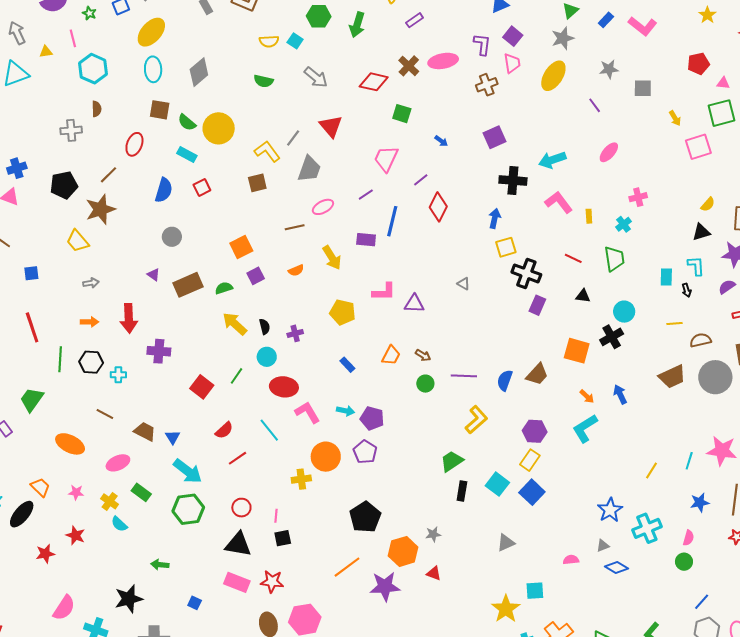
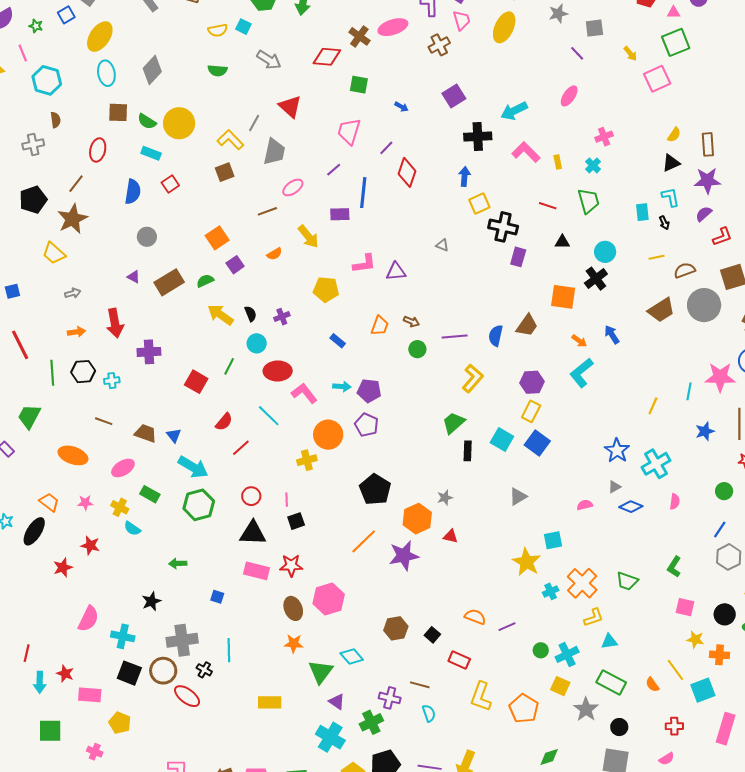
purple line: (595, 105) -> (577, 53), moved
pink semicircle: (688, 538) -> (675, 502), moved
green circle: (684, 562) -> (724, 491), moved
black star: (129, 599) -> (151, 601), size x0.7

